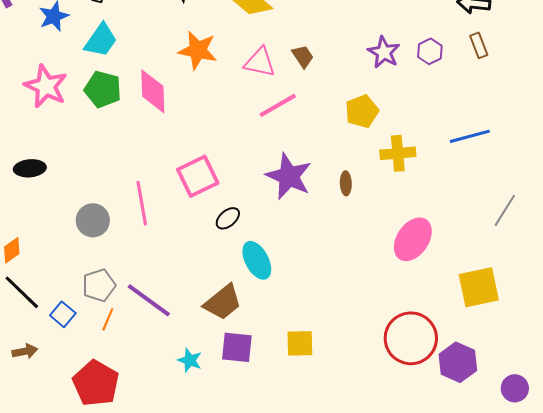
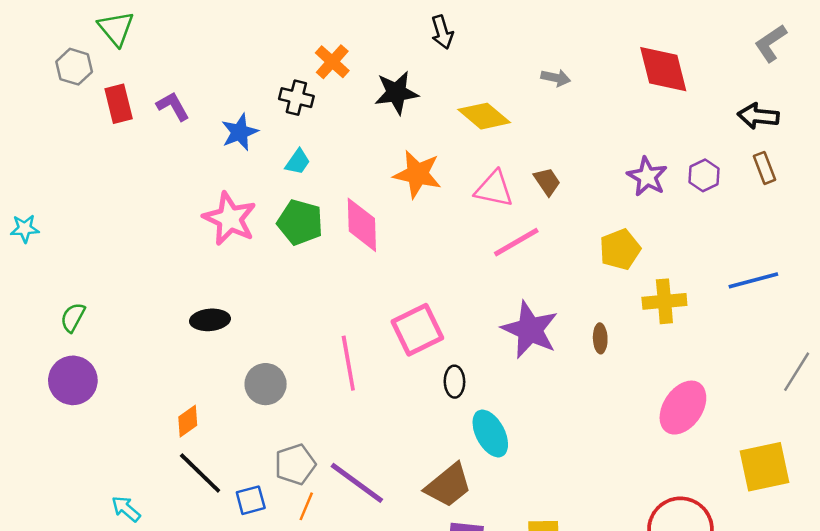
cyan trapezoid: (101, 40) -> (298, 162), size x0.6
black ellipse: (228, 218) -> (454, 382), turned -50
gray circle: (93, 220) -> (266, 384), moved
blue square: (63, 314) -> (251, 500), turned 35

